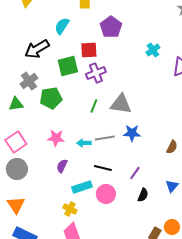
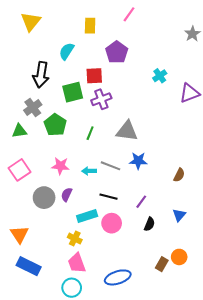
black arrow: (37, 49) -> (41, 75), turned -50
green pentagon: (51, 98) -> (55, 125), turned -30
green line: (94, 106) -> (90, 133), moved
gray line: (105, 138) -> (111, 166), turned 30
gray circle: (17, 169) -> (44, 198), moved

